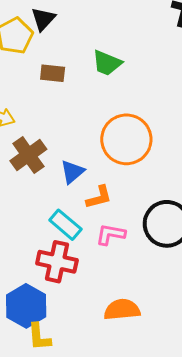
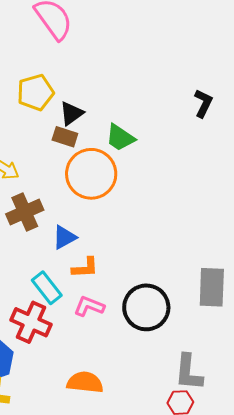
black triangle: (43, 19) -> (71, 113), moved
orange circle: (126, 139) -> (91, 174), moved

